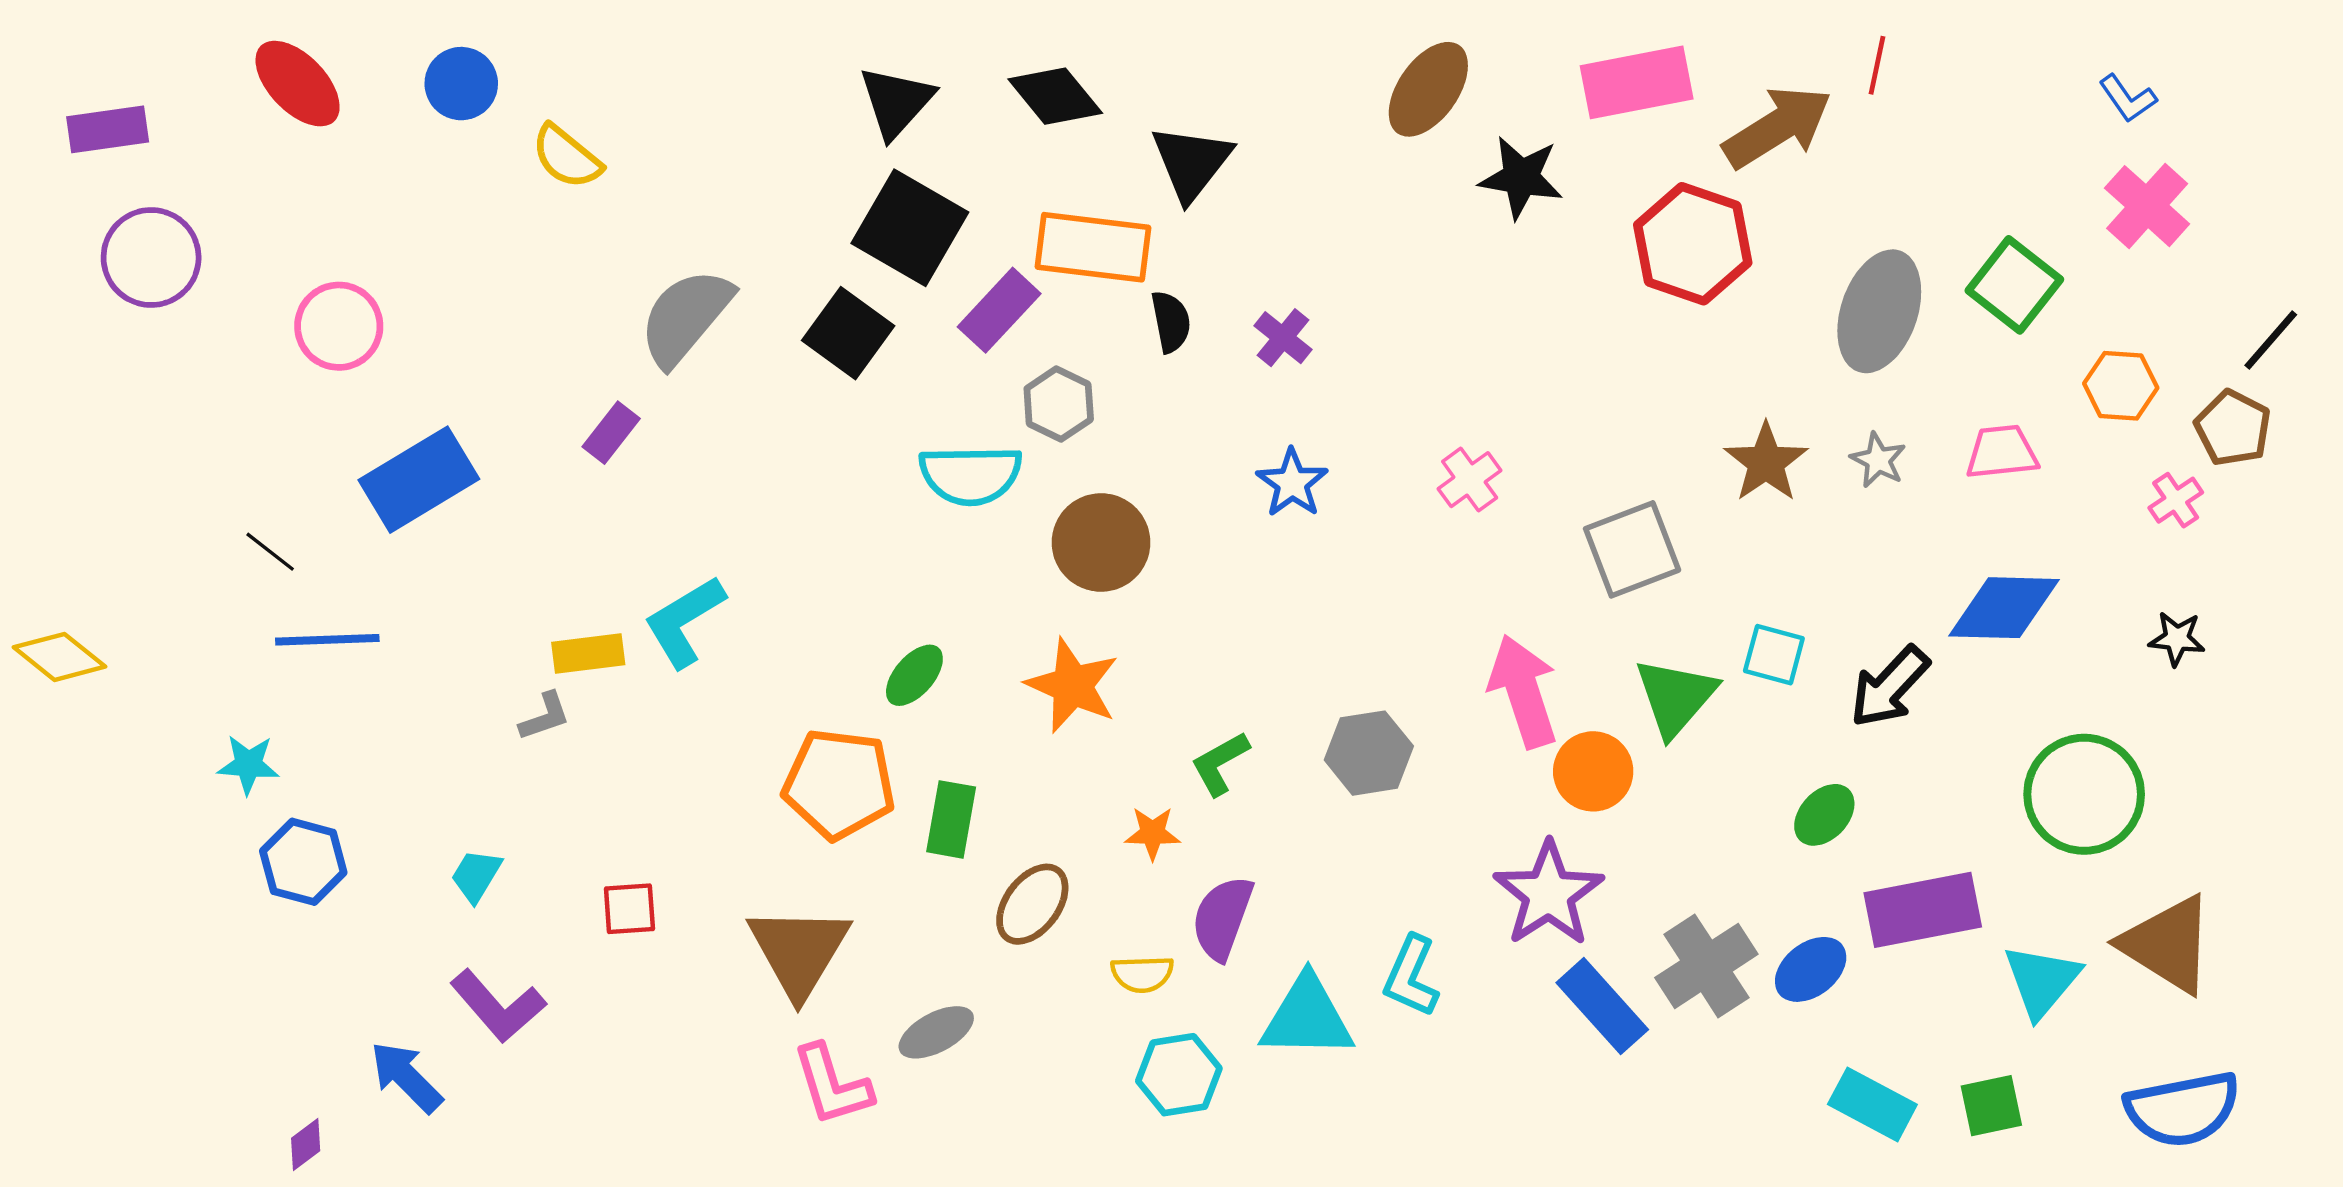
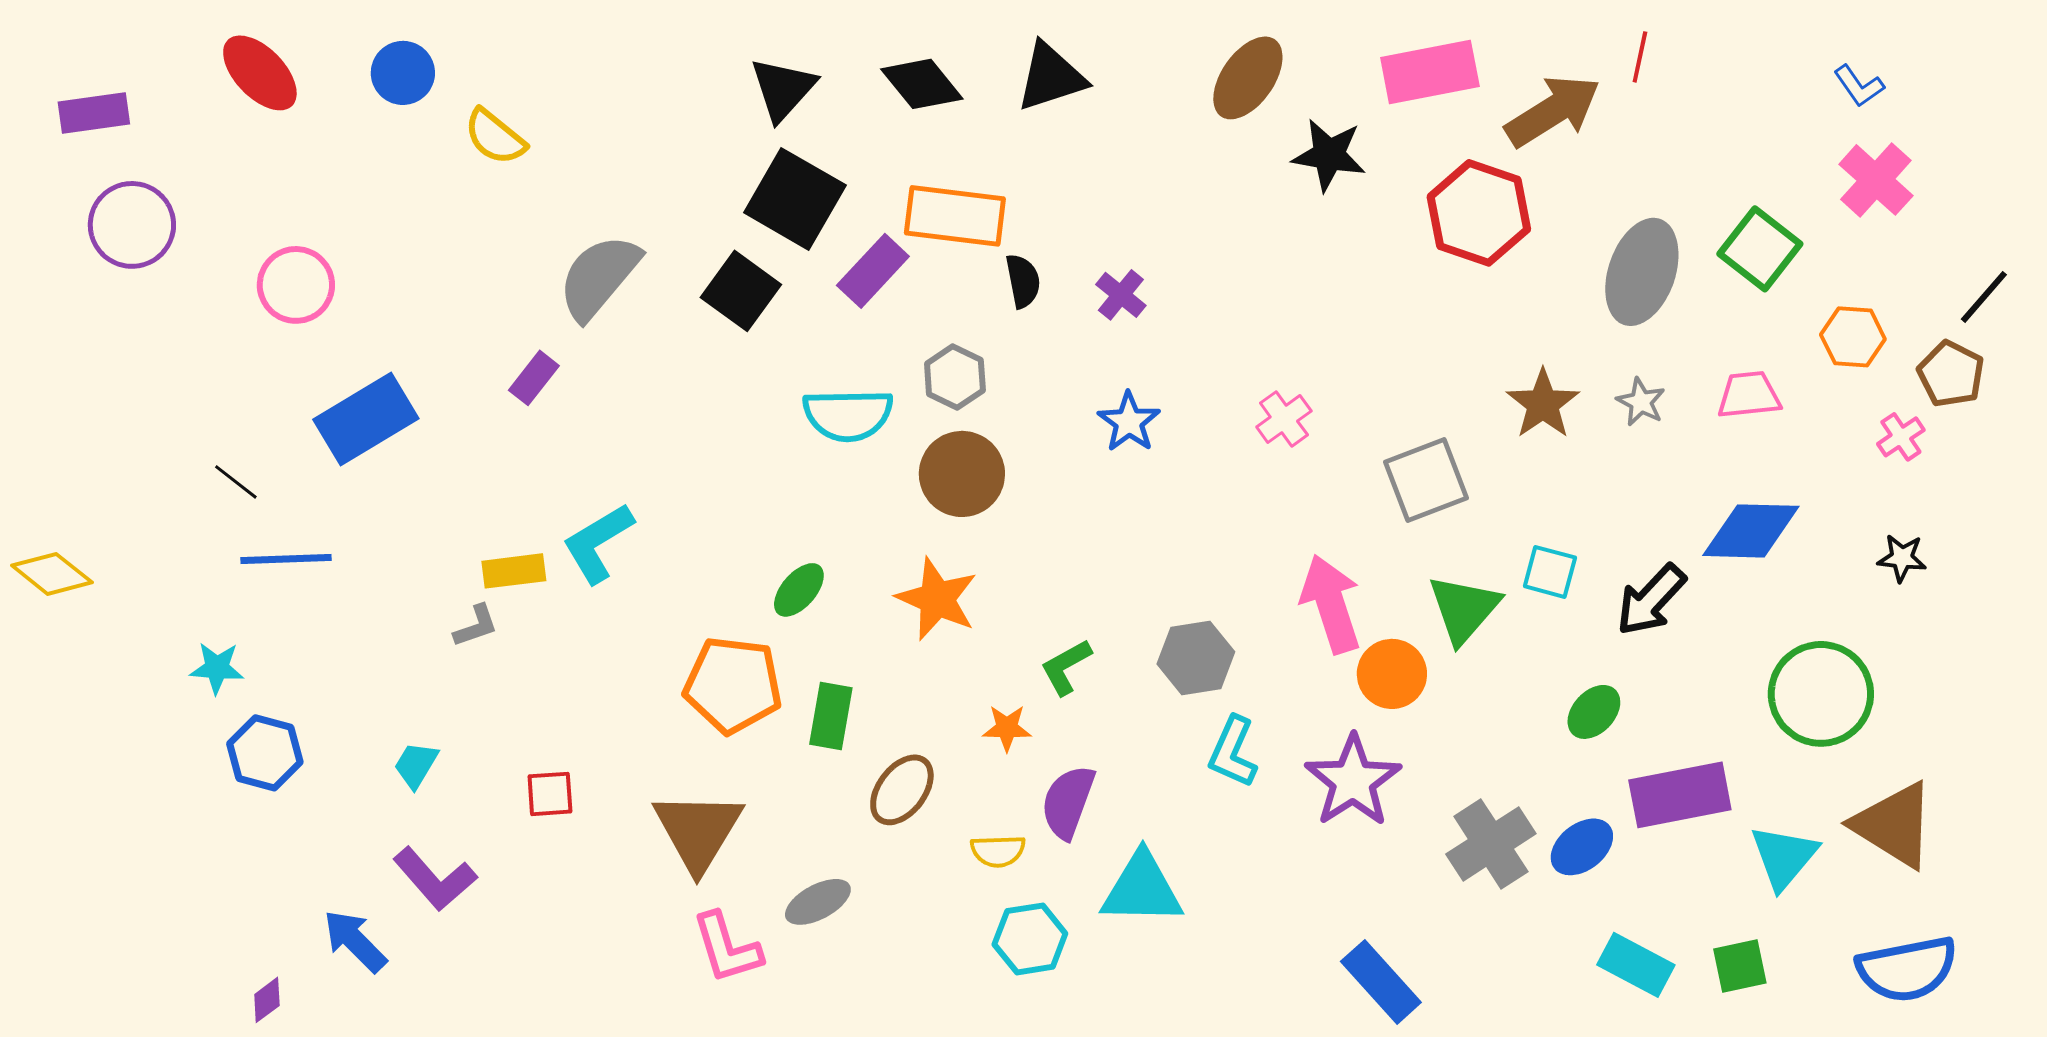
black triangle: (1191, 163) -> (1051, 77), moved, turned 34
gray hexagon: (1059, 404) -> (955, 377), moved
cyan L-shape: (1411, 976) -> (1233, 752), moved
blue rectangle: (1602, 1006) -> (1381, 982), moved

